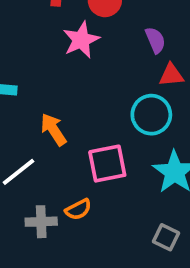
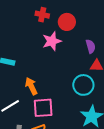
pink square: (107, 164) -> (43, 108), moved

